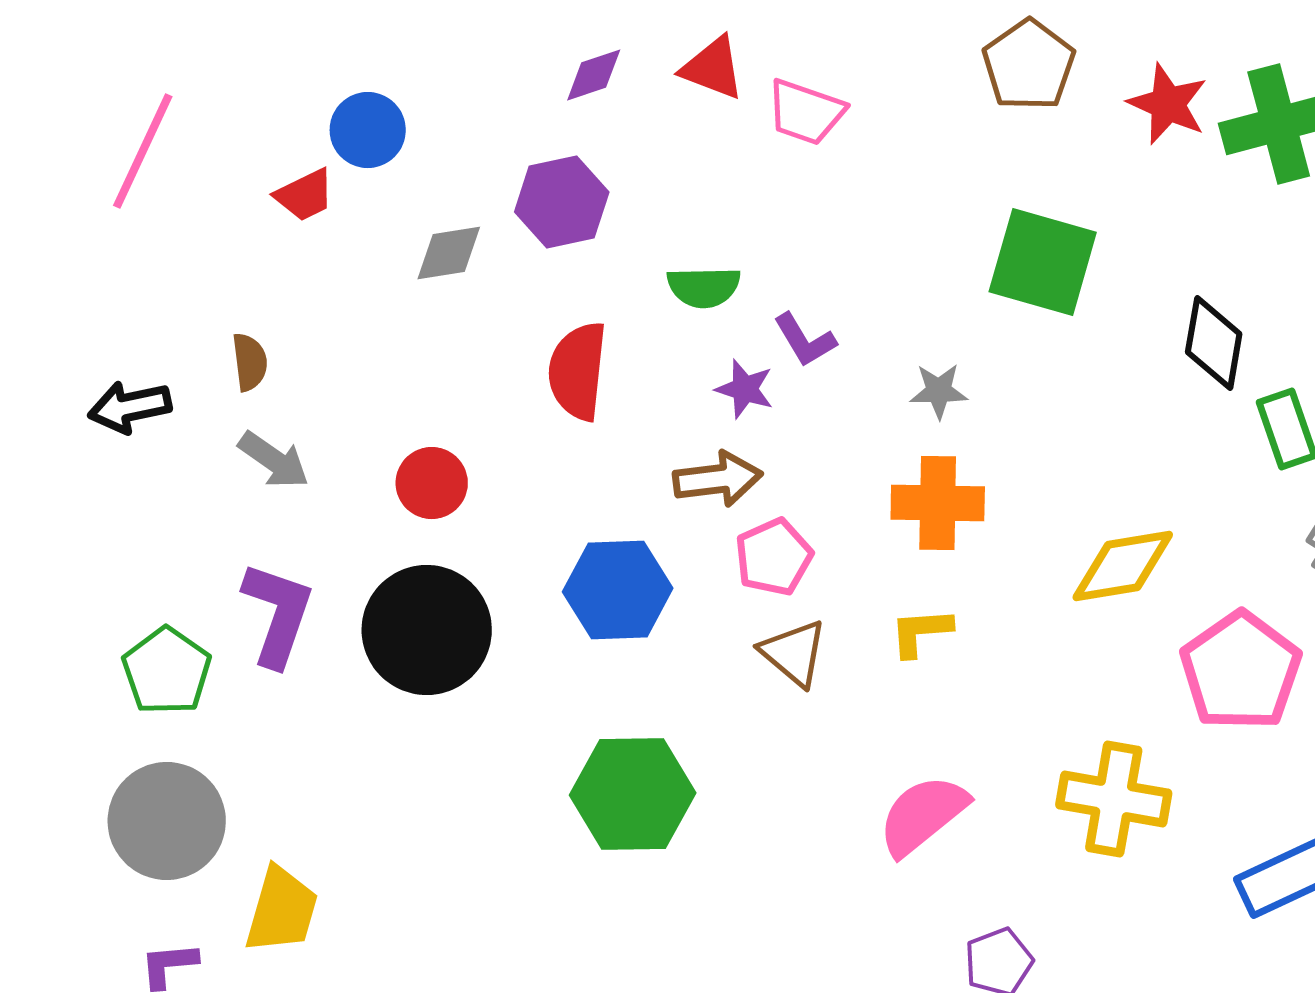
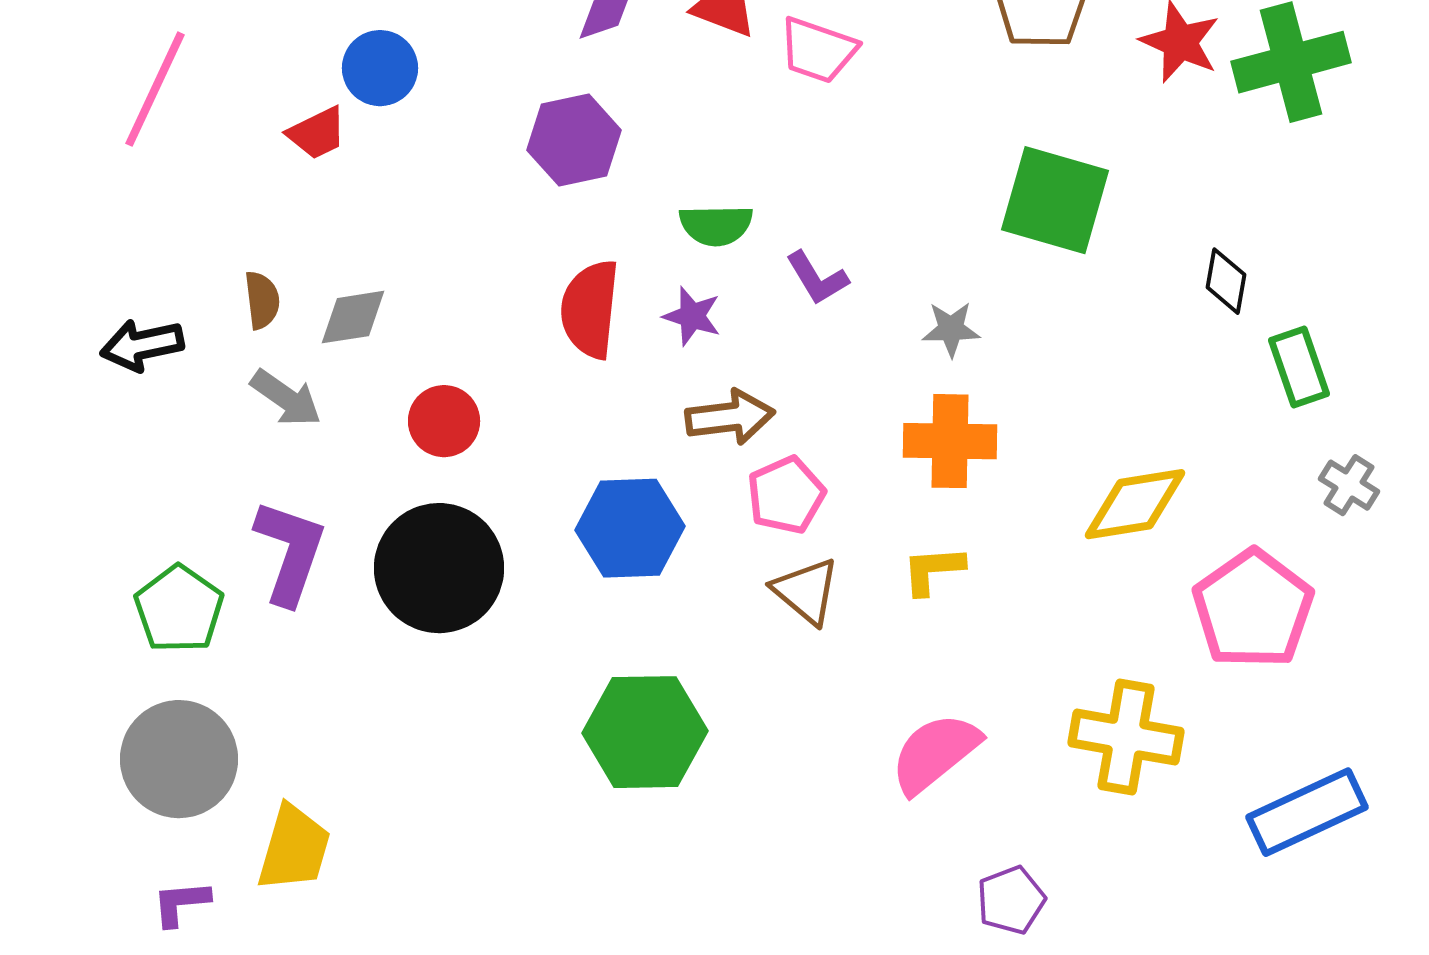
gray diamond: (449, 253) -> (353, 317), moved
black diamond: (1214, 343) -> (1226, 281), size x0.7
purple star: (745, 389) -> (692, 316), moved

